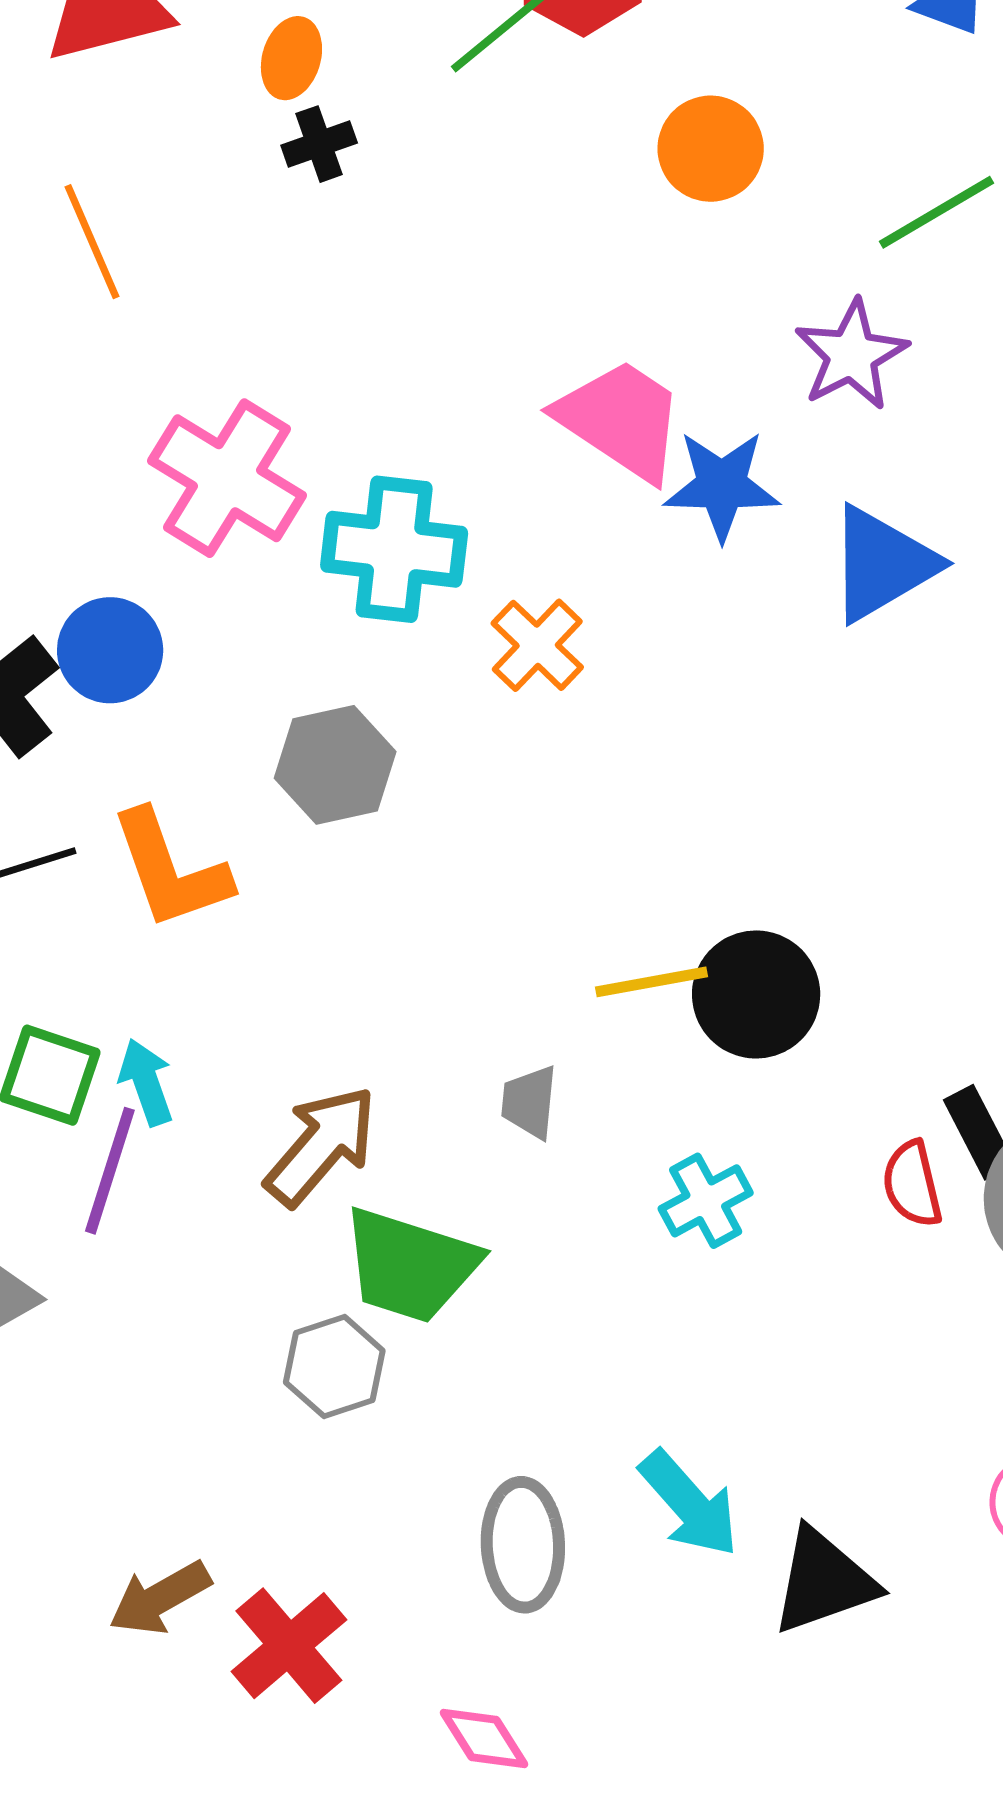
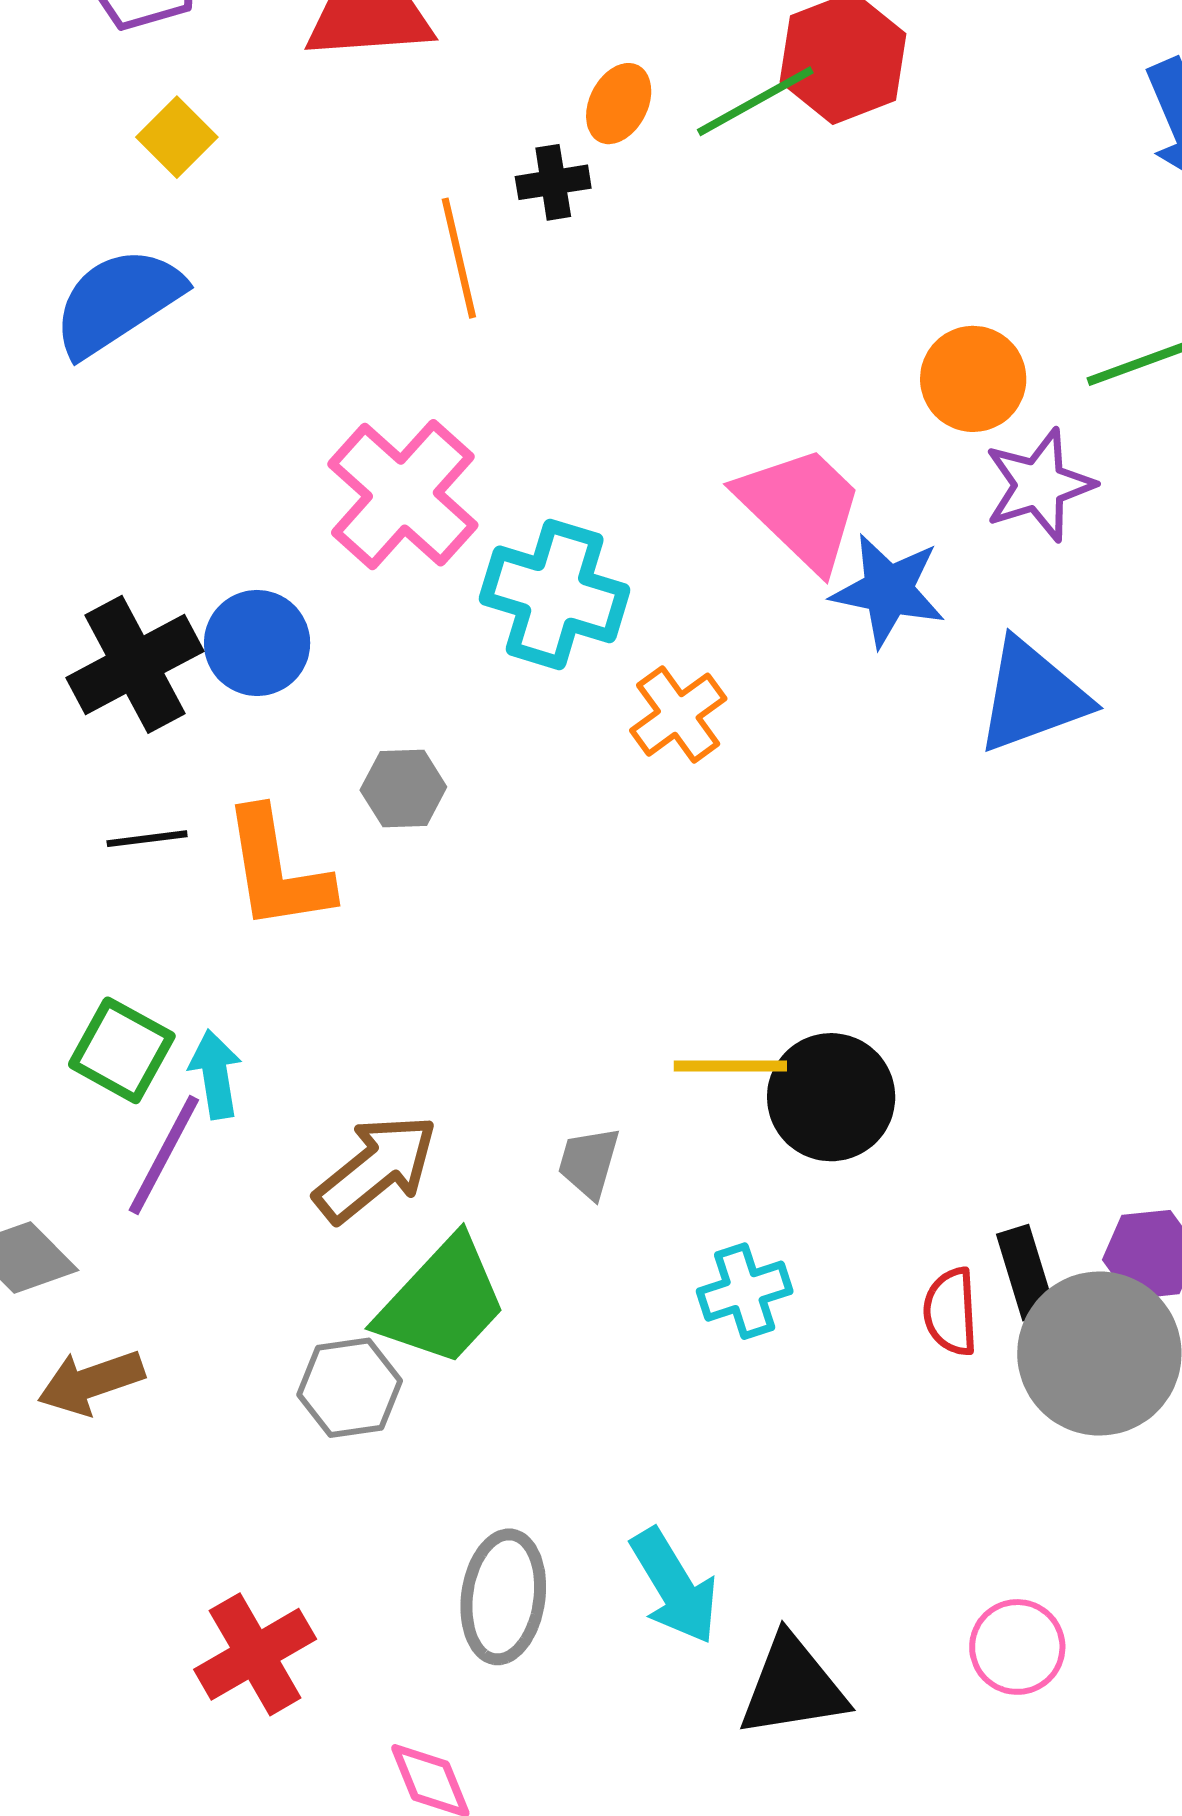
orange ellipse: (291, 58) -> (619, 104), moved
orange circle: (711, 149) -> (973, 379), moved
orange line: (92, 242) -> (459, 258), moved
gray hexagon: (335, 765) -> (403, 788), moved, size x0.7
green trapezoid: (410, 1265) -> (442, 1302), turned -75
brown arrow: (160, 1598) -> (91, 1382), moved

